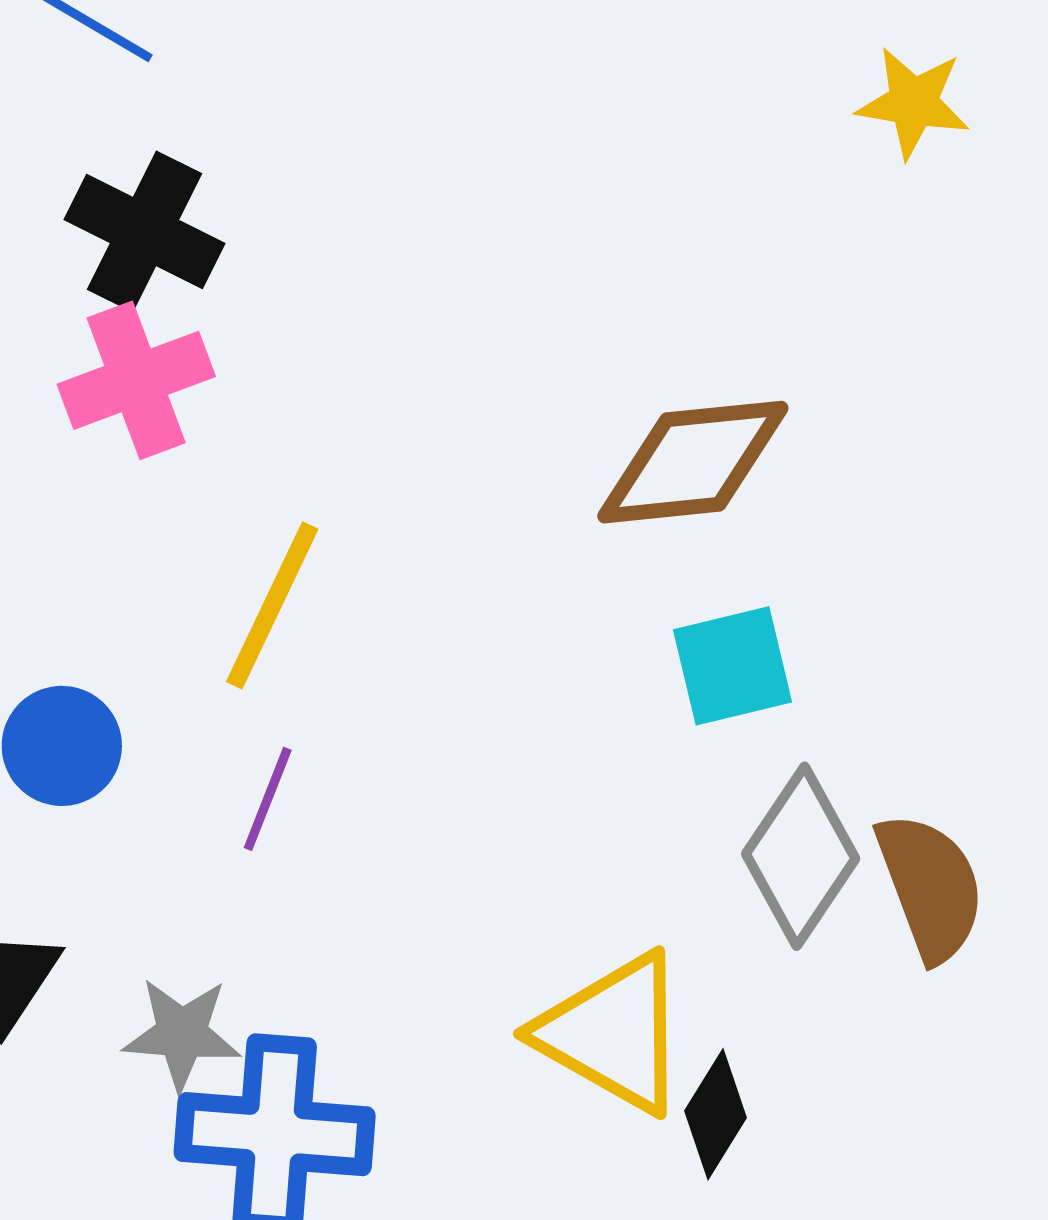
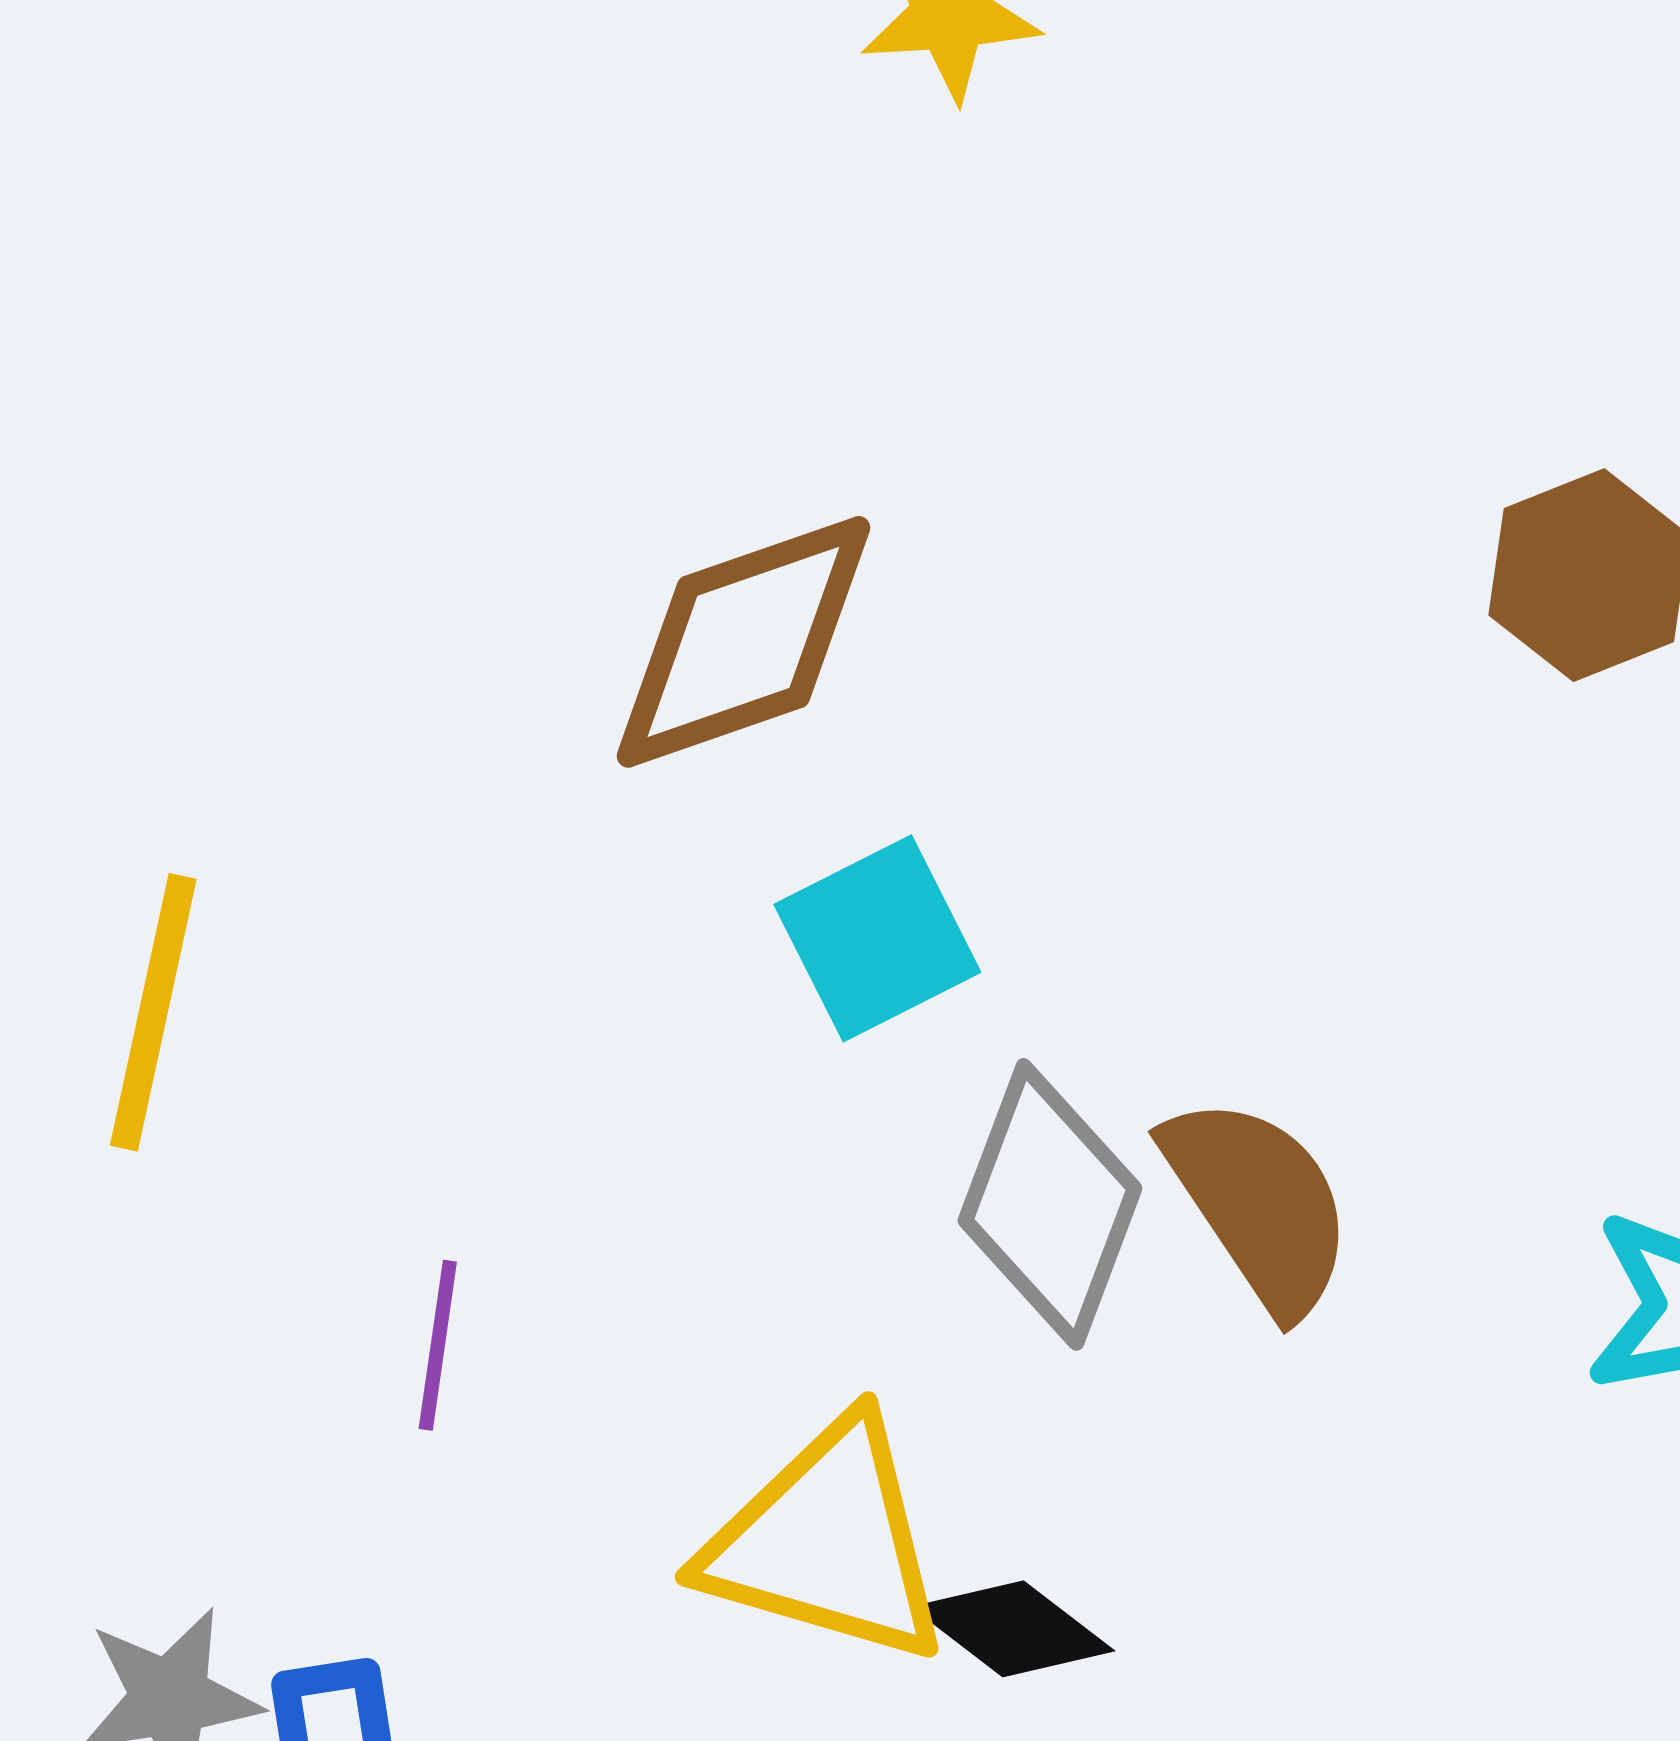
purple line: (268, 799) -> (438, 1345), moved
black diamond: (715, 1114) -> (1013, 1629), turned -71

